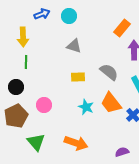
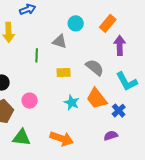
cyan circle: (69, 16) -> (76, 23), moved
green line: (26, 62) -> (37, 55), moved
green triangle: (36, 142) -> (22, 138), turned -42
purple semicircle: (122, 152) -> (111, 136), moved

